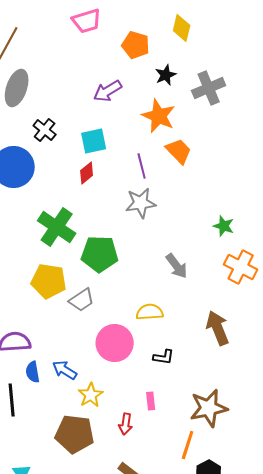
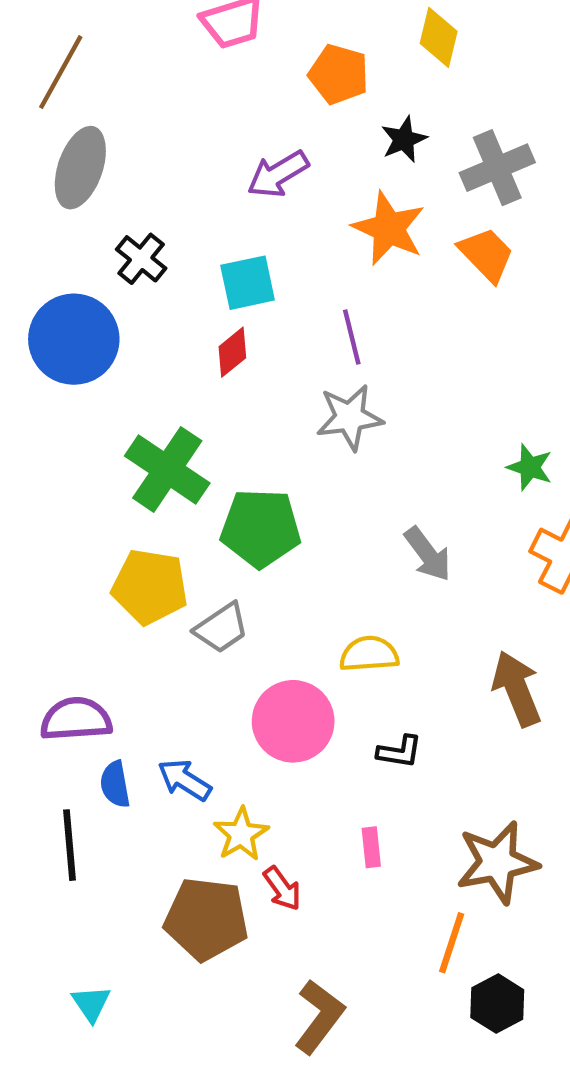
orange trapezoid: (179, 151) -> (486, 254), moved
red arrow: (126, 424) -> (282, 888), moved, turned -45

